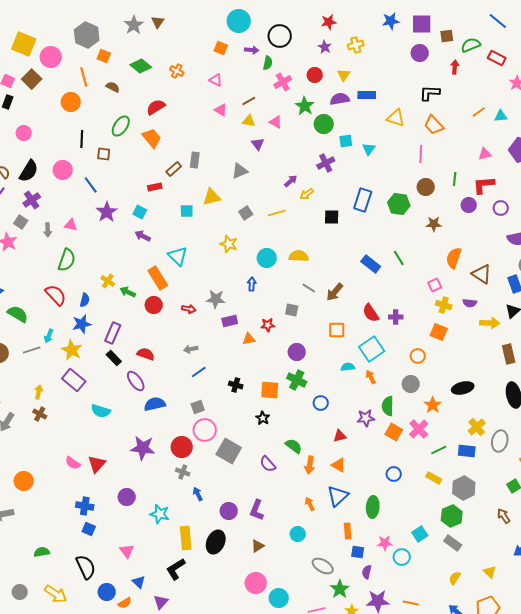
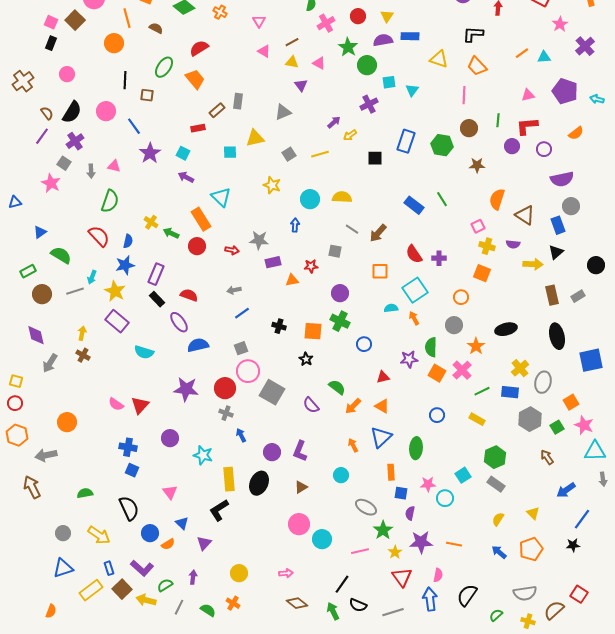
pink triangle: (216, 80) -> (259, 21), turned 32
orange arrow: (310, 465) -> (353, 406), turned 36
gray hexagon: (464, 488) -> (530, 419), moved

